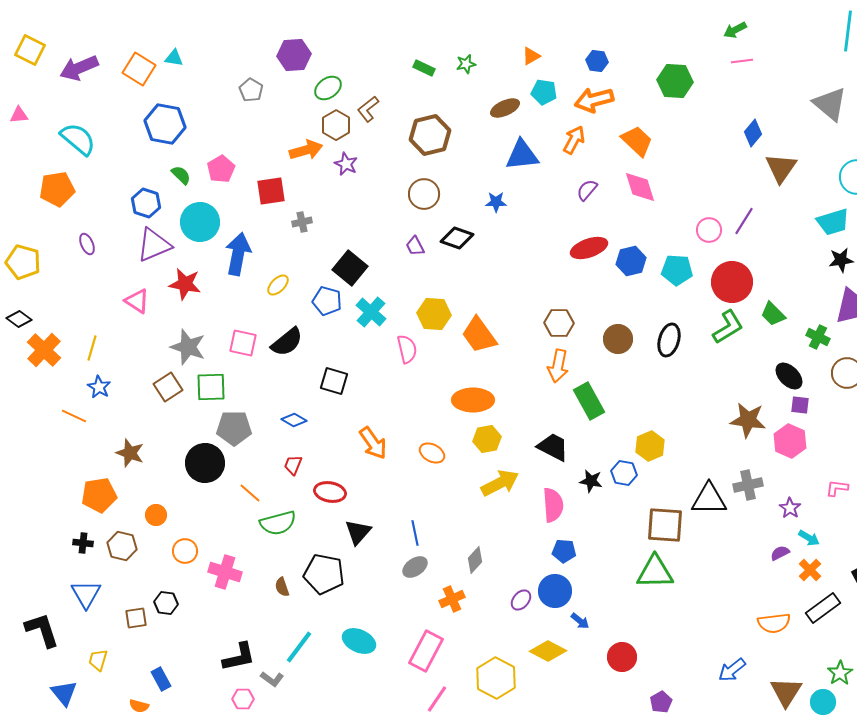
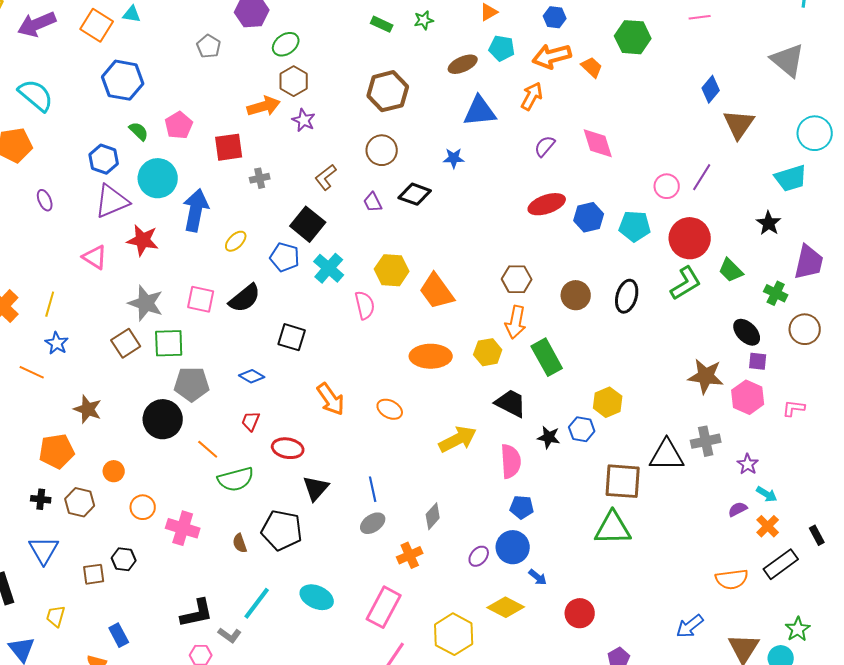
brown L-shape: (368, 109) -> (326, 177), moved
orange trapezoid: (637, 141) -> (592, 67), moved, size x0.7
black star: (841, 260) -> (769, 223), moved, turned -30
yellow hexagon: (487, 439) -> (488, 352), moved
pink L-shape: (837, 488) -> (794, 408), moved

